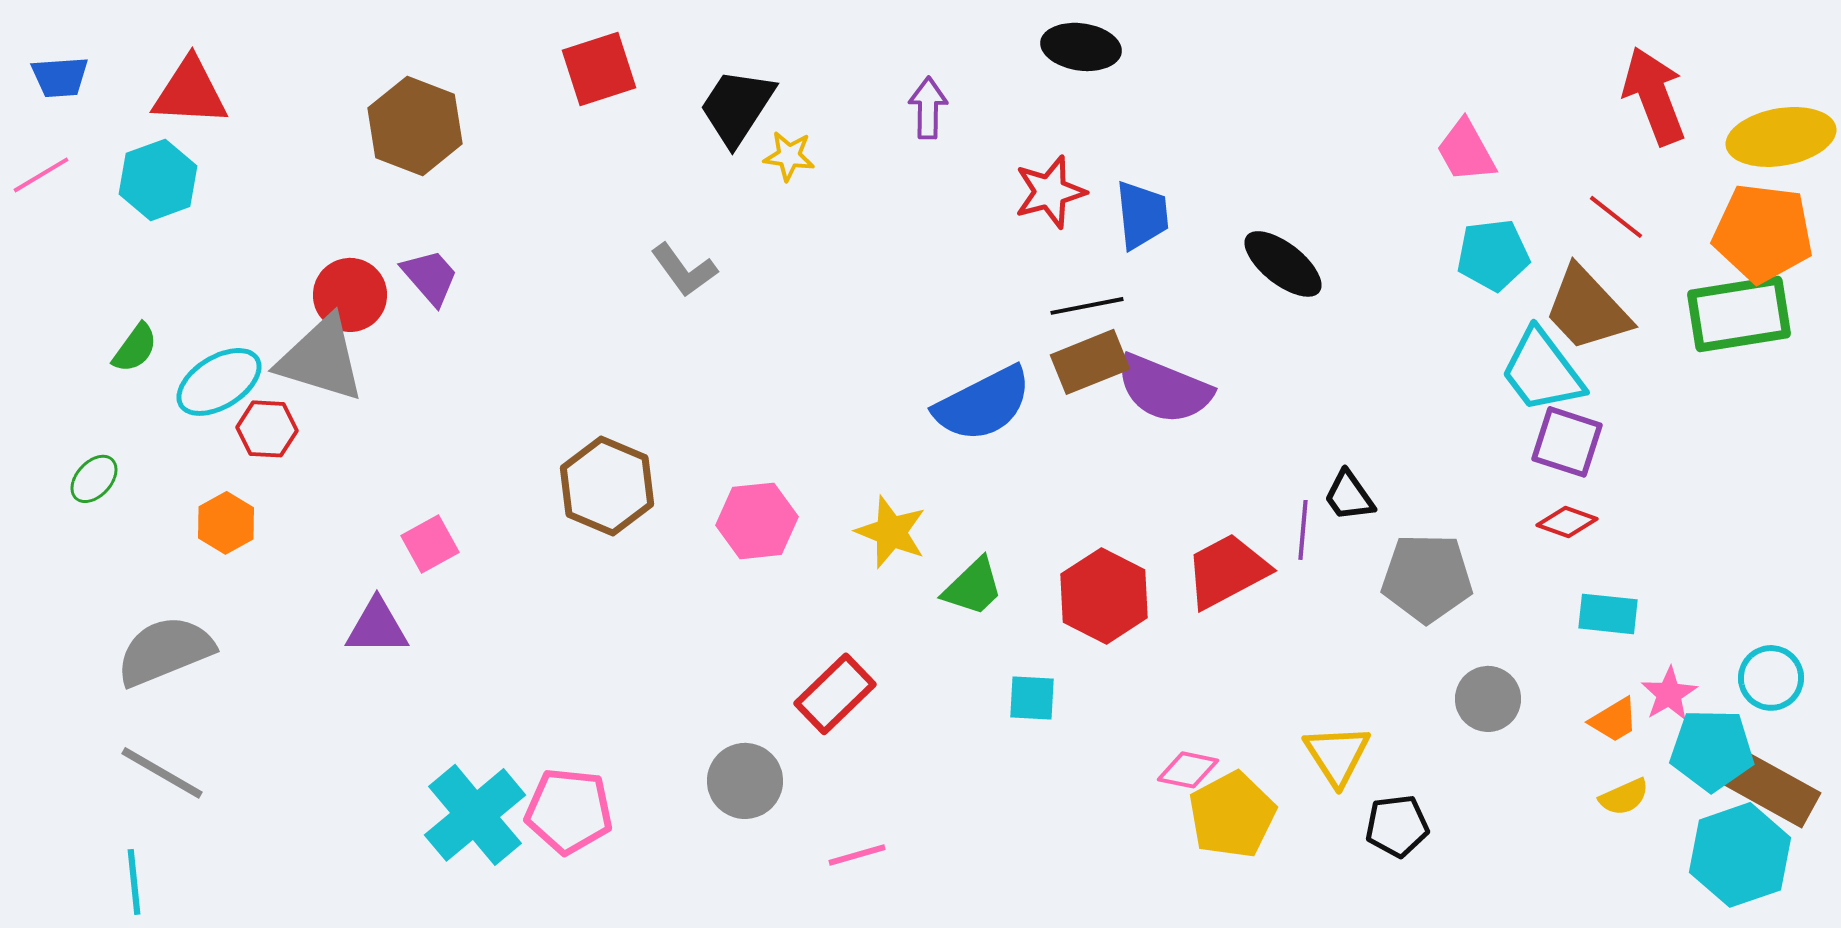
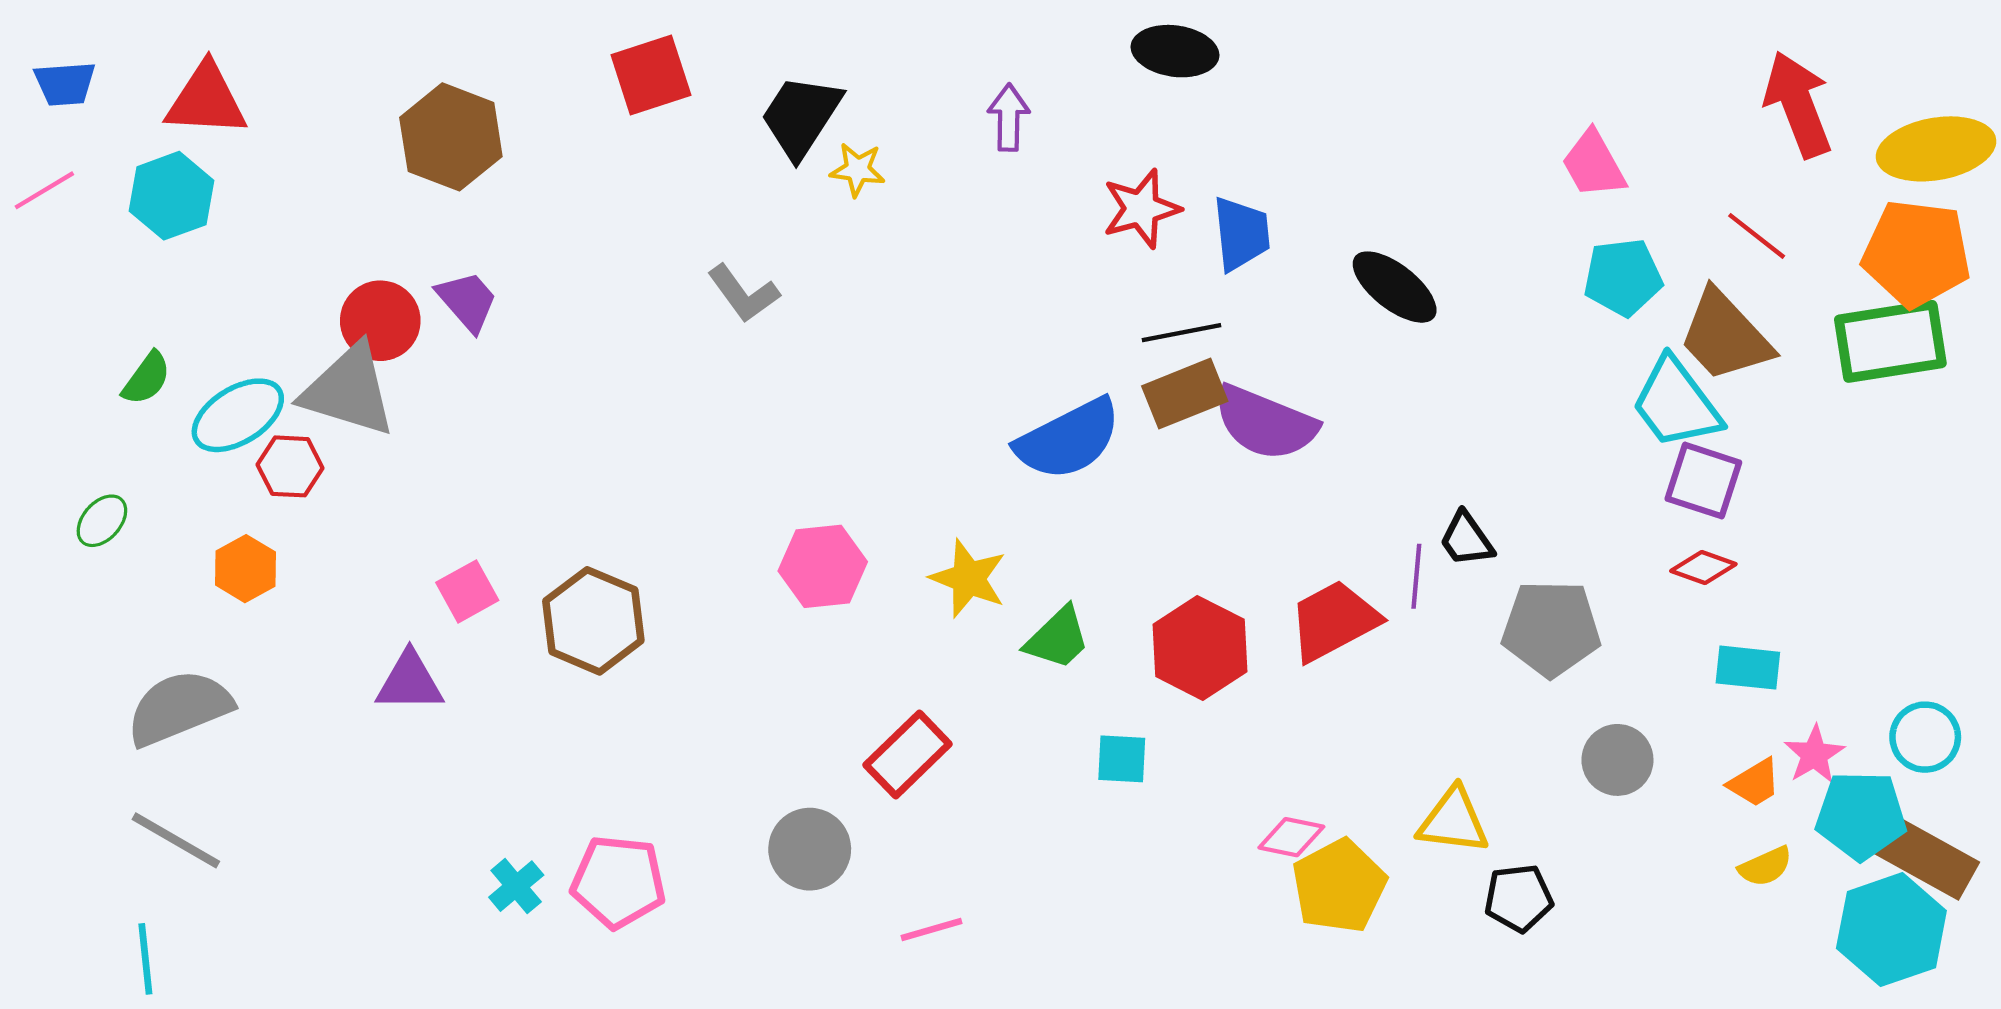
brown hexagon: (607, 486) -> (593, 621), moved
yellow triangle: (1337, 755) -> (1453, 821), turned -50
cyan cross: (475, 815) -> (516, 886), size x0.5

